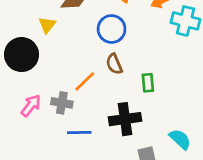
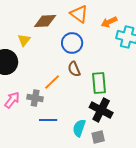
green rectangle: (148, 83) -> (99, 83), size x1.5
black cross: (125, 119) -> (101, 110), moved, turned 35
cyan semicircle: (180, 139) -> (79, 128), moved, turned -114

